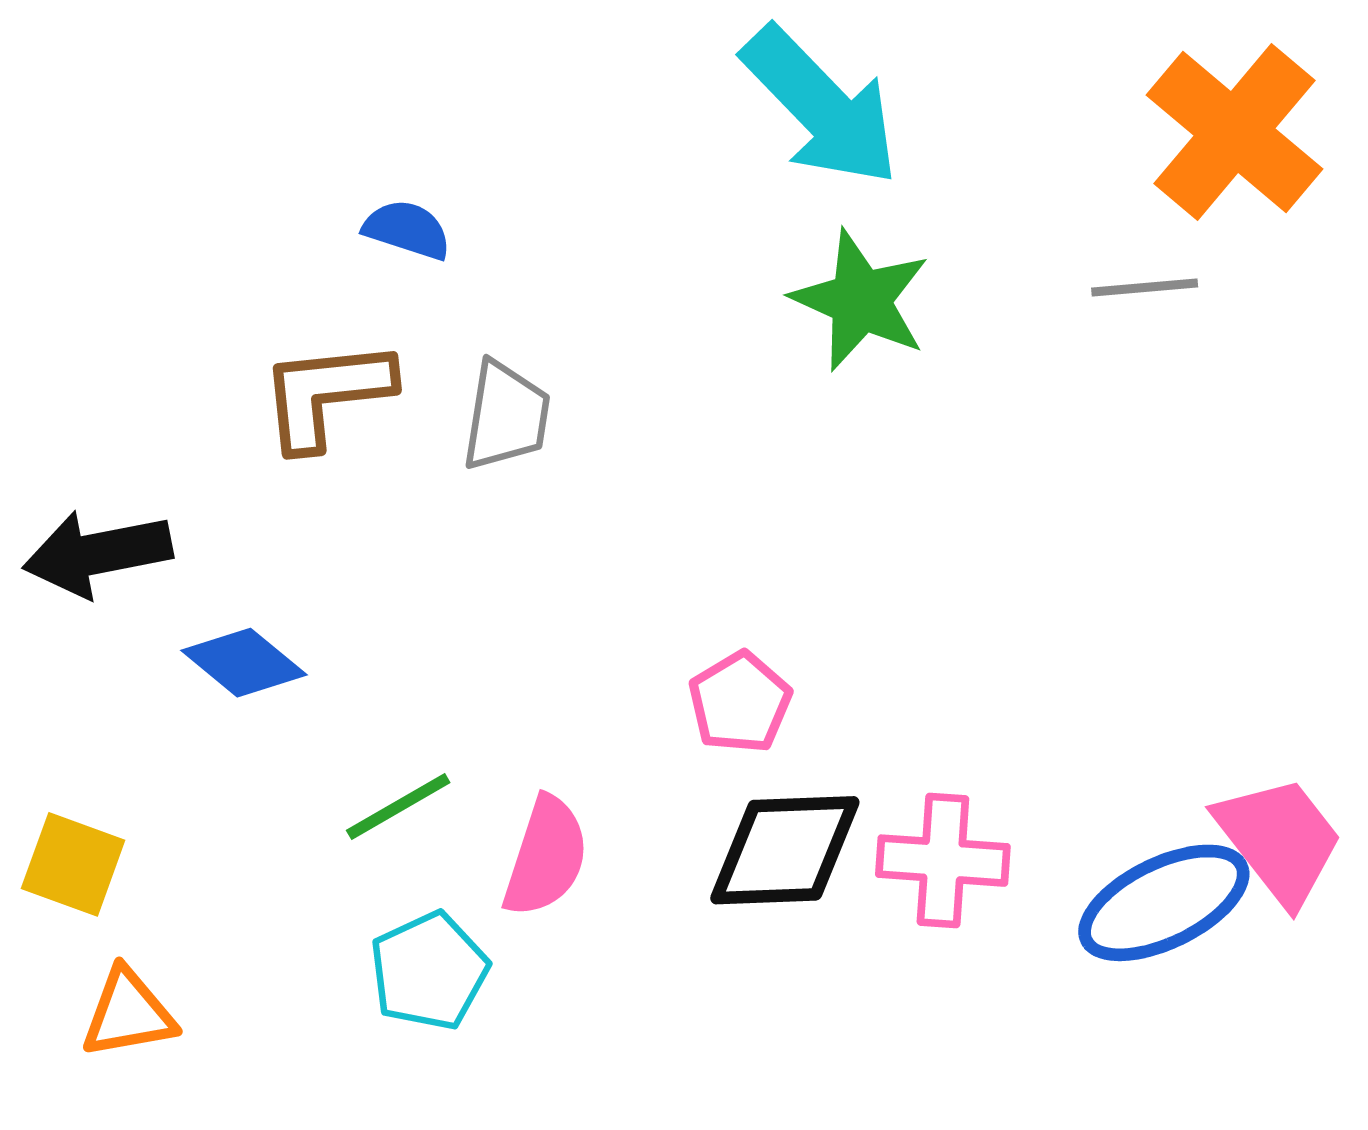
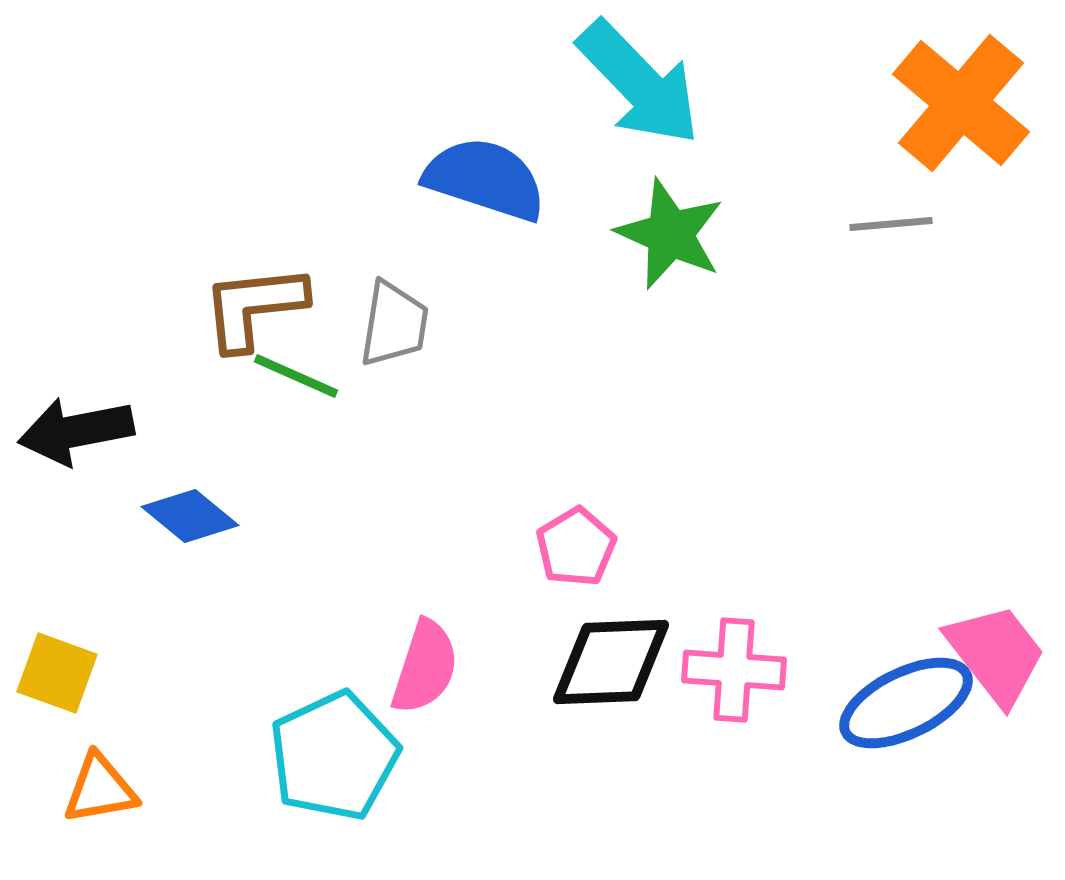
blue semicircle: (407, 230) -> (485, 179), moved, size x1.8
green line: (398, 807) -> (296, 376), moved, turned 54
cyan pentagon: (429, 971) -> (334, 756), size x1.4

